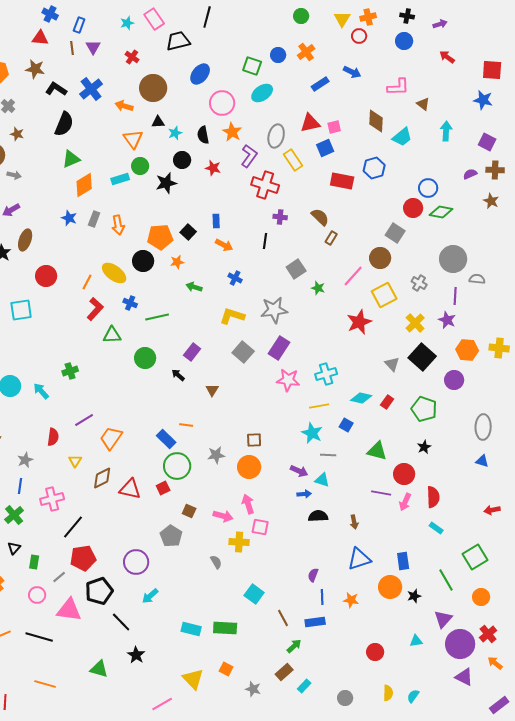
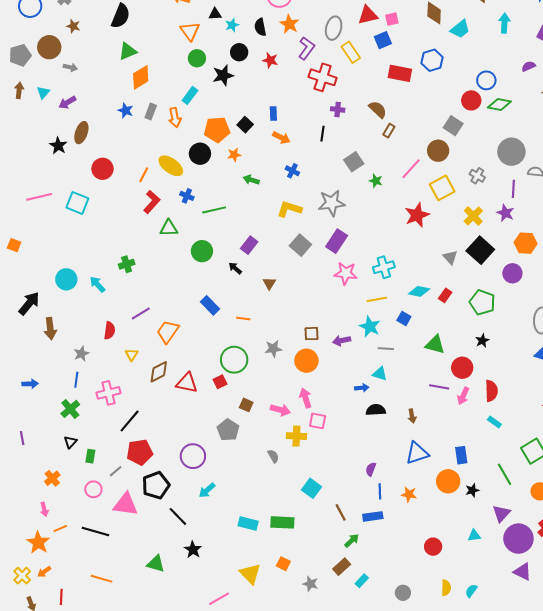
cyan rectangle: (120, 179) -> (190, 95), moved, turned -36
cyan square: (21, 310) -> (77, 203), turned 30
blue rectangle: (166, 439) -> (210, 305), moved
purple arrow: (299, 471) -> (342, 341), moved, turned 144

